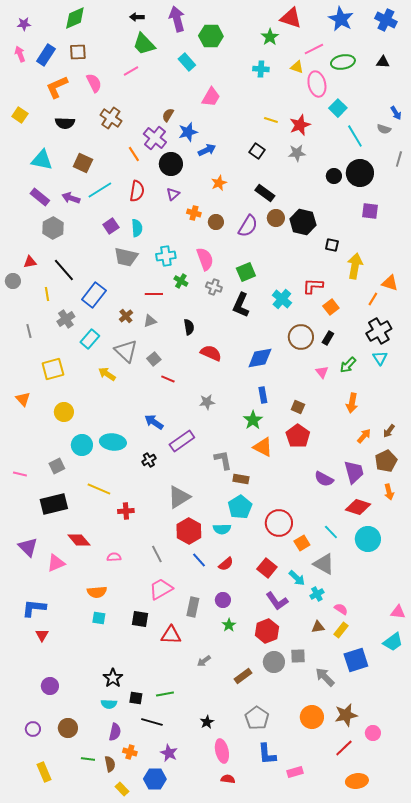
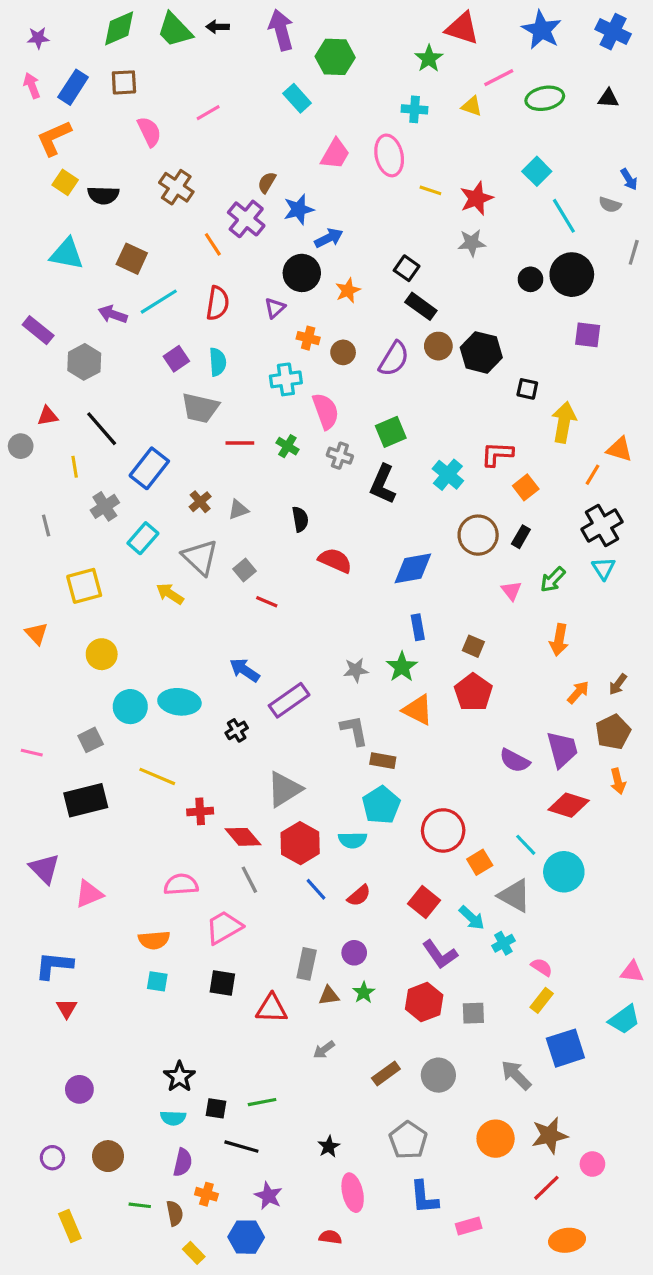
green trapezoid: (144, 44) -> (175, 30), moved
pink ellipse: (317, 84) -> (389, 155), moved
orange L-shape: (57, 87) -> (54, 138), moved
yellow square: (20, 115) -> (65, 182), moved
black square: (257, 151) -> (407, 268), moved
black circle: (171, 164) -> (302, 273), moved
purple rectangle: (40, 197) -> (38, 330), moved
cyan cross: (166, 256) -> (286, 379), moved
red line: (154, 294) -> (240, 443), moved
gray star: (207, 402) -> (356, 670), moved
cyan circle: (368, 539) -> (564, 872), moved
red diamond: (79, 540) -> (243, 837), moved
pink semicircle: (114, 557) -> (181, 884), size x1.5
pink trapezoid: (161, 589) -> (224, 927), moved
brown triangle: (318, 627) -> (329, 996), moved
gray square: (298, 656) -> (473, 1013), moved
gray circle: (274, 662) -> (438, 1075), moved
red semicircle: (228, 779) -> (330, 1237), moved

